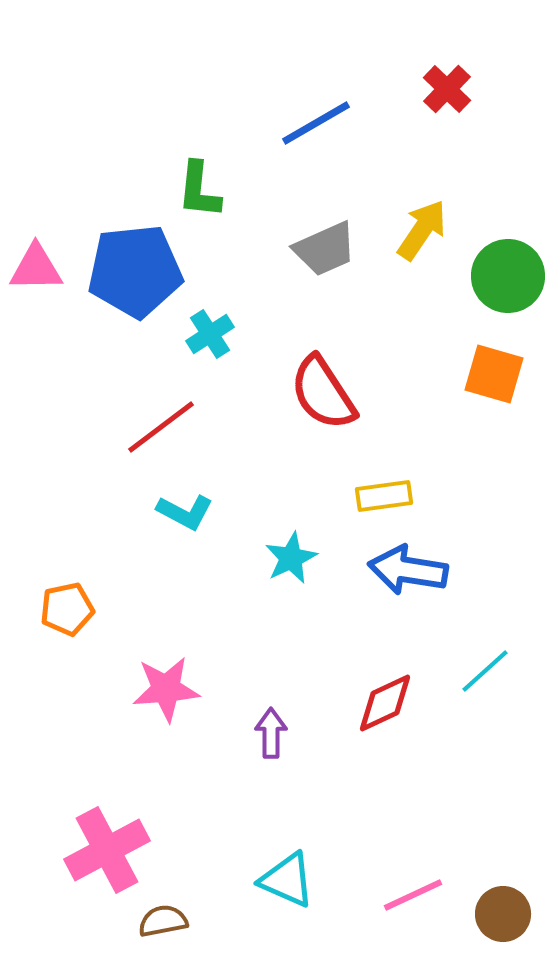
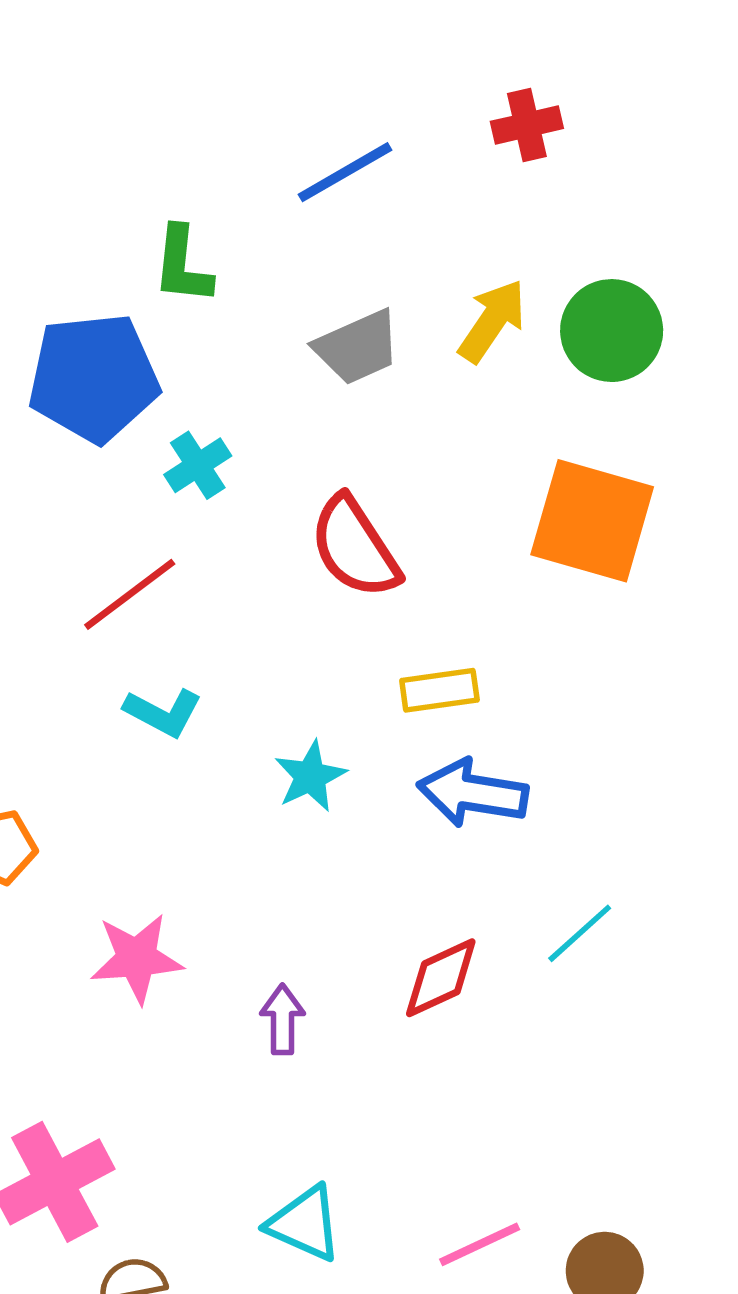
red cross: (447, 89) -> (527, 125), turned 33
green circle: (508, 276) -> (612, 331), moved
orange square: (494, 374) -> (592, 521), size x1.5

